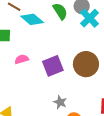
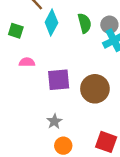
cyan diamond: (32, 19) -> (51, 23), turned 60

